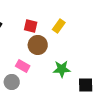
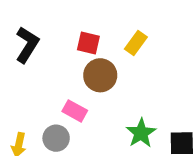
green star: (62, 69) -> (141, 133), moved, turned -30

